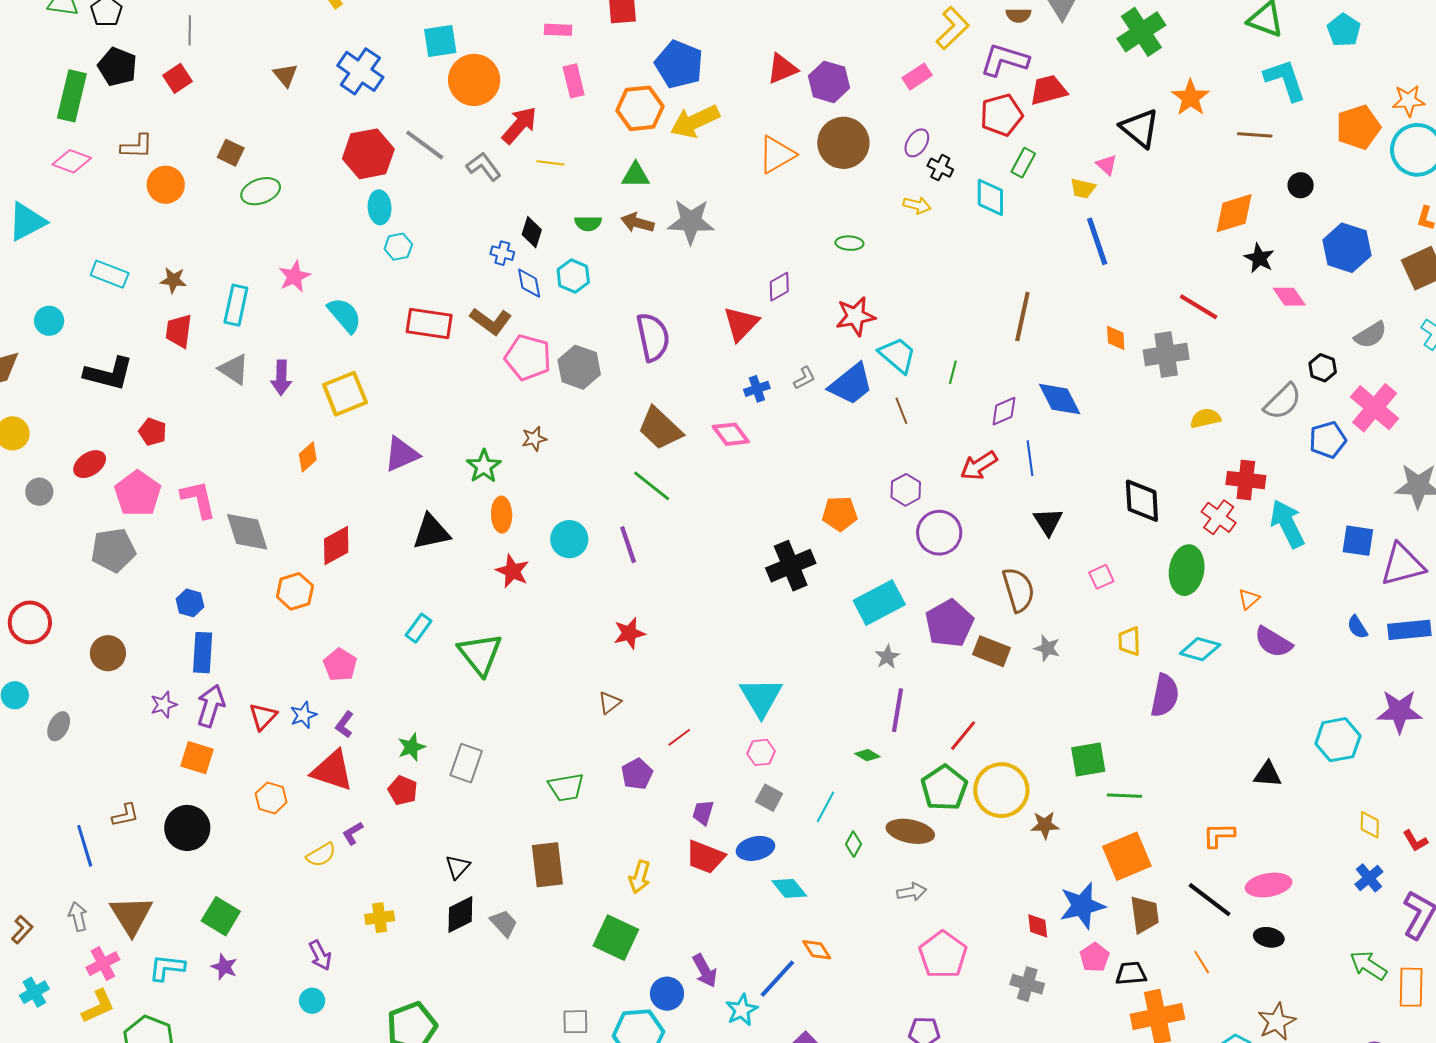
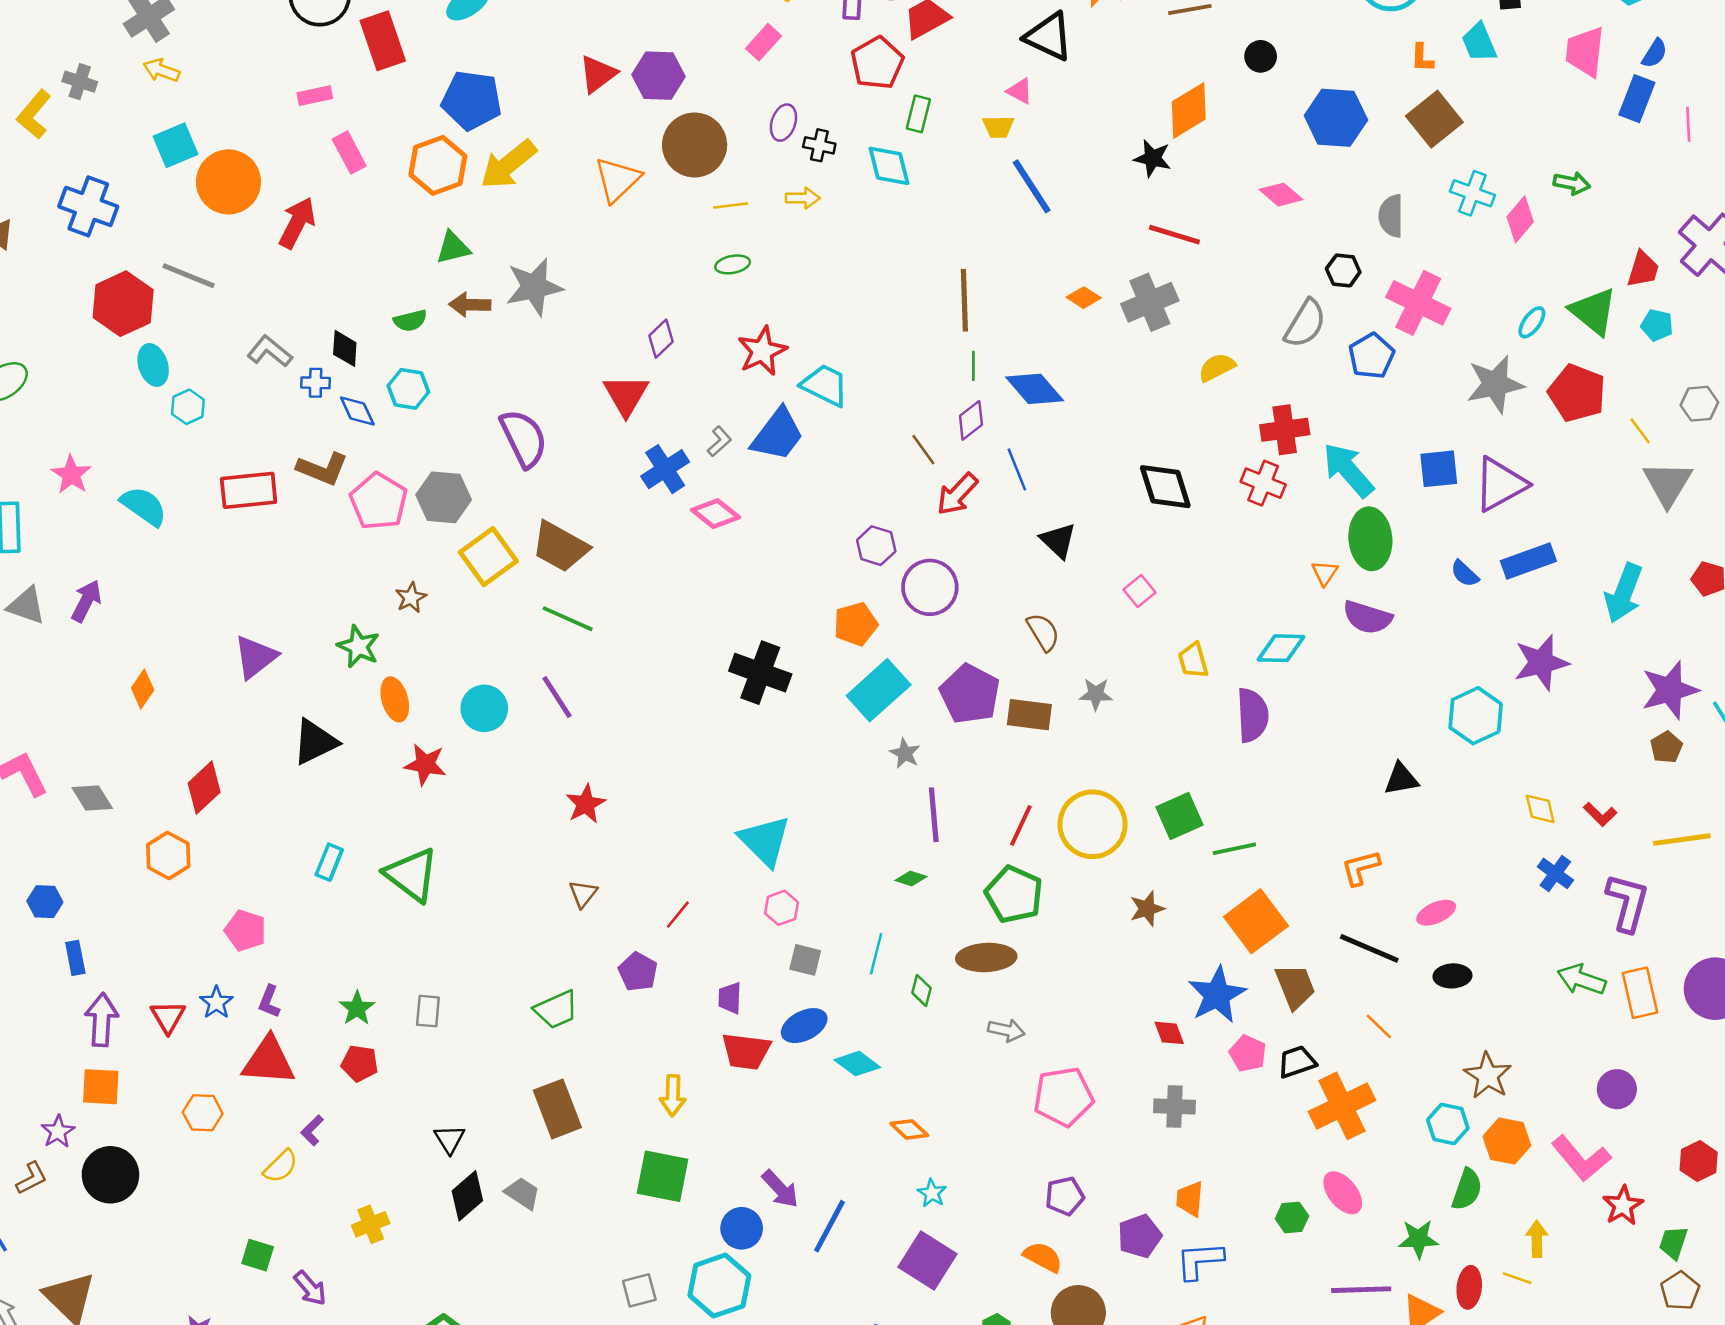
yellow line: (550, 163) -> (731, 205), moved
gray L-shape: (484, 166) -> (270, 351), moved
black star: (1259, 258) -> (1153, 158), moved
gray semicircle: (1371, 335) -> (1391, 216), turned 136
orange diamond: (1116, 338) -> (1084, 298), turned -40
pink pentagon: (528, 358) -> (379, 501), turned 30
green line: (953, 372) -> (973, 366), moved
purple arrow: (281, 378) -> (86, 601), turned -140
blue cross: (757, 389) -> (665, 469), size x1.5
yellow square: (345, 394) -> (488, 557), moved
brown line: (901, 411) -> (923, 450), moved
pink diamond: (731, 434) -> (716, 514), moved
orange pentagon: (840, 514) -> (856, 624), moved
gray diamond: (247, 532) -> (92, 798), size x0.7
black cross: (791, 566) -> (760, 673), turned -33
green ellipse: (1187, 570) -> (1370, 539), moved
brown semicircle: (1018, 590) -> (1043, 632), size x0.7
blue rectangle: (203, 653) -> (75, 958), size x0.7
purple star: (164, 705) -> (58, 1132), moved
gray rectangle: (466, 763) -> (428, 1011), size x0.7
yellow circle: (1001, 790) -> (1092, 824), moved
pink ellipse: (1269, 885) -> (1436, 913), size x0.7
gray arrow: (912, 892) -> (1006, 1030), turned 36
green square: (221, 916) -> (258, 1255), moved, size x0.7
pink pentagon: (943, 955) -> (1064, 1097), turned -30
blue line: (777, 979) -> (829, 1226), moved
cyan star: (742, 1010) -> (932, 1193), moved, size x0.7

